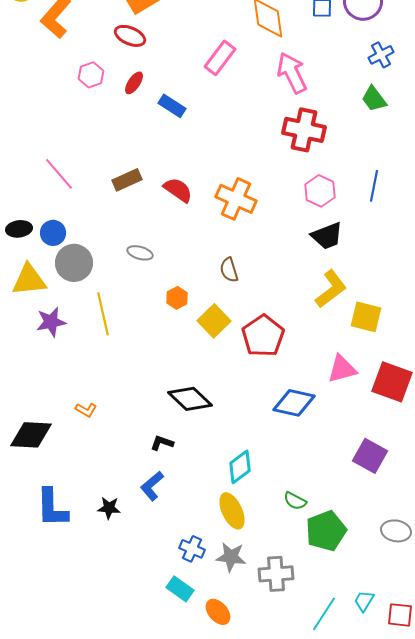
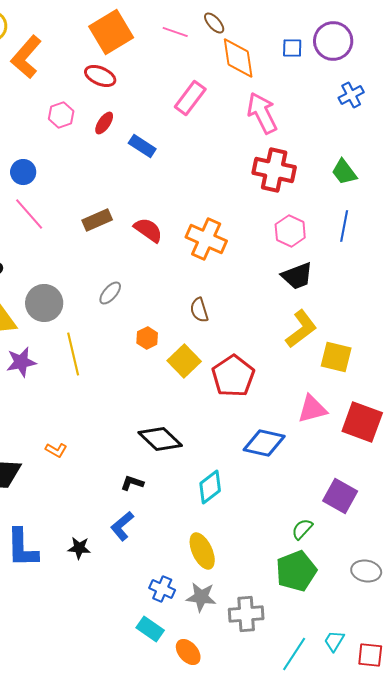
green trapezoid: (374, 99) -> (344, 172), moved
blue circle: (53, 233) -> (23, 172), moved
gray ellipse: (140, 253) -> (110, 293), turned -65
cyan diamond: (240, 467) -> (210, 487), moved
green semicircle: (295, 501) -> (302, 529), moved, turned 105

